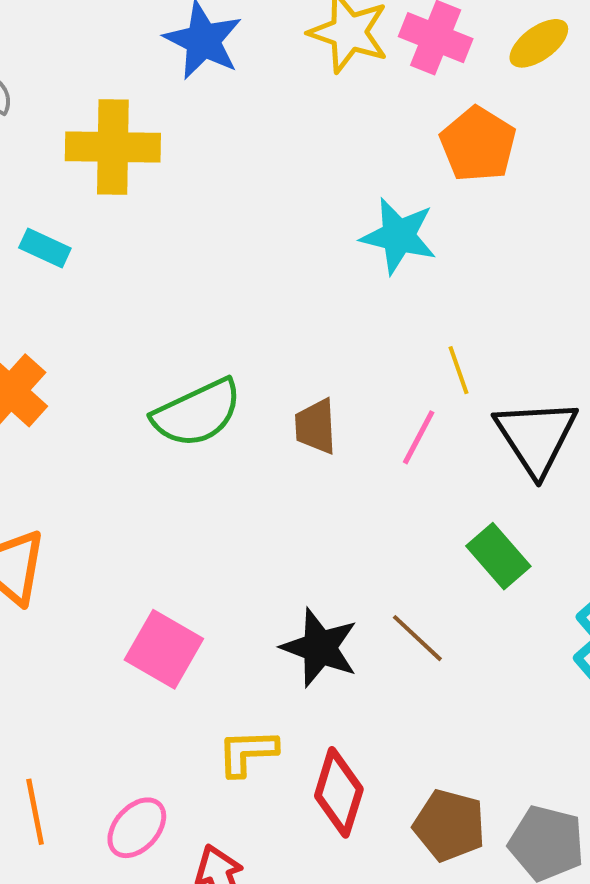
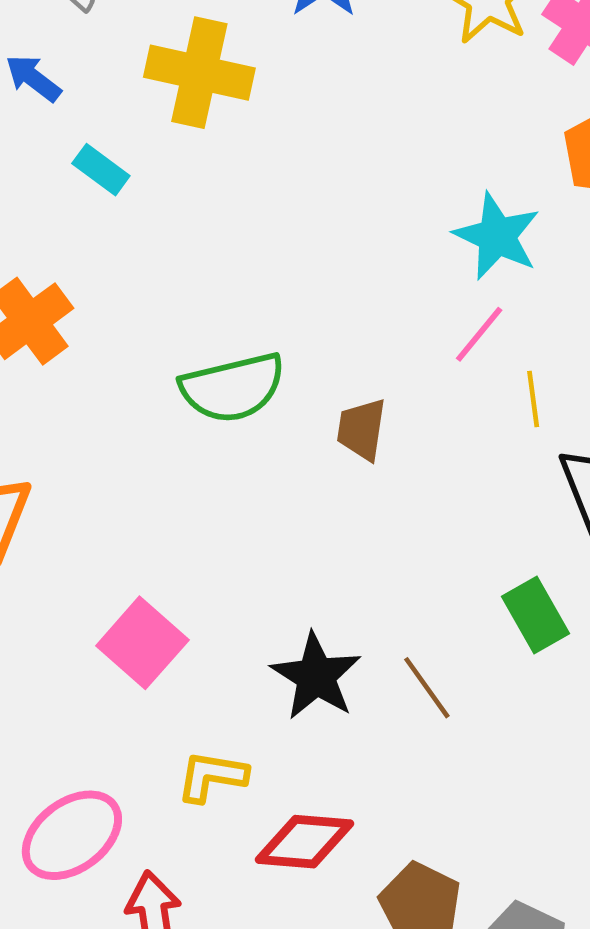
pink line: (419, 437) -> (479, 334), moved
red diamond: (339, 792) -> (305, 842), turned 66
pink ellipse: (137, 828) -> (72, 835), size x1.4

